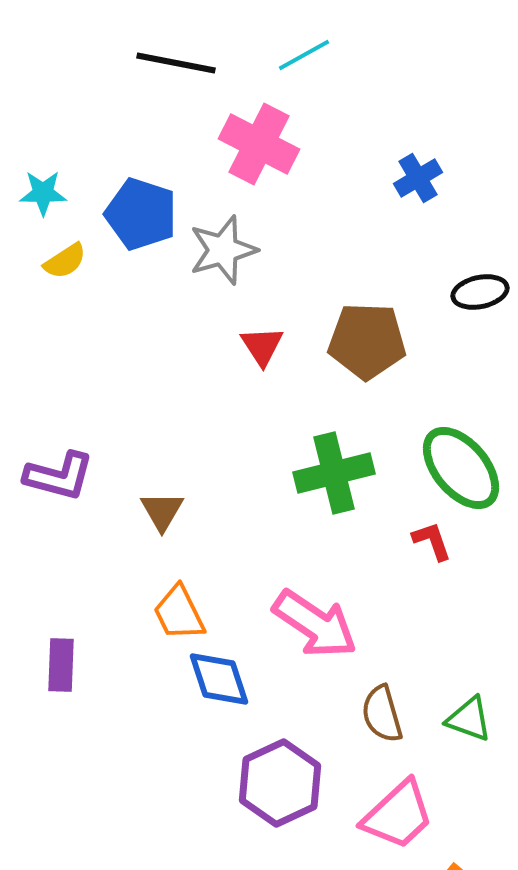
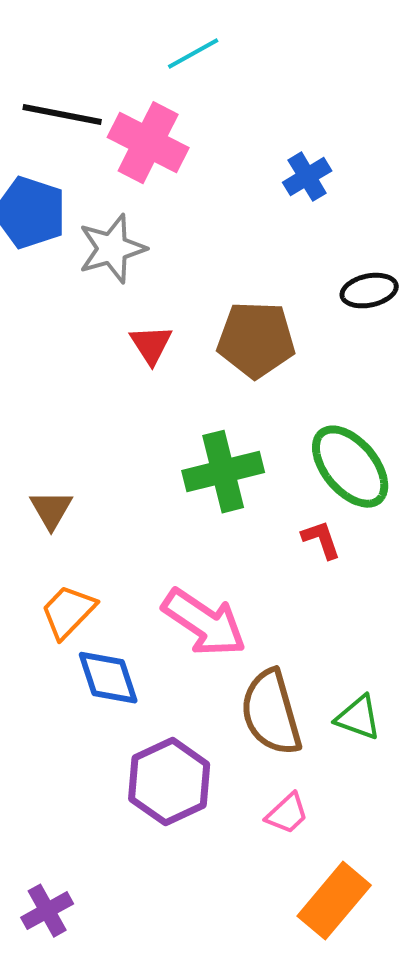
black line: (176, 63) -> (62, 115), moved
orange trapezoid: (179, 613) -> (68, 612), turned 70
brown semicircle: (382, 714) -> (271, 713), size x1.5
pink trapezoid: (398, 815) -> (287, 814), size x0.6

